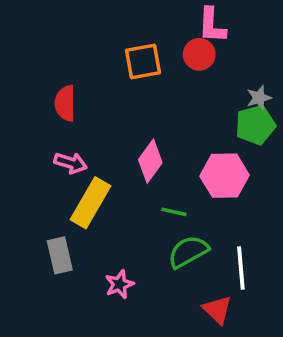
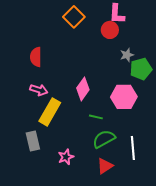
orange square: (143, 62) -> (74, 17), moved, turned -35
gray star: (259, 98) -> (127, 55), moved
red triangle: (217, 310) -> (105, 166), moved, turned 42

